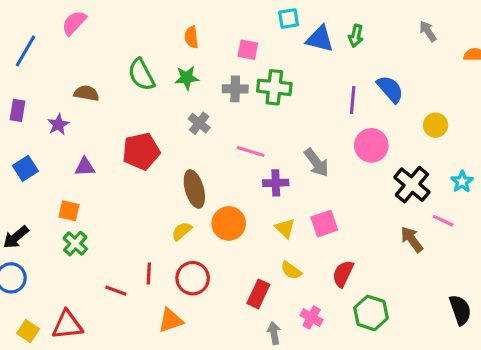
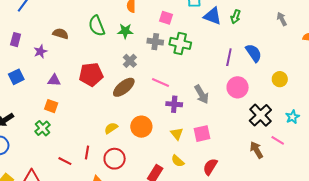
brown ellipse: (194, 189) -> (124, 87), moved, turned 60
orange square: (69, 211) -> (51, 106), moved

